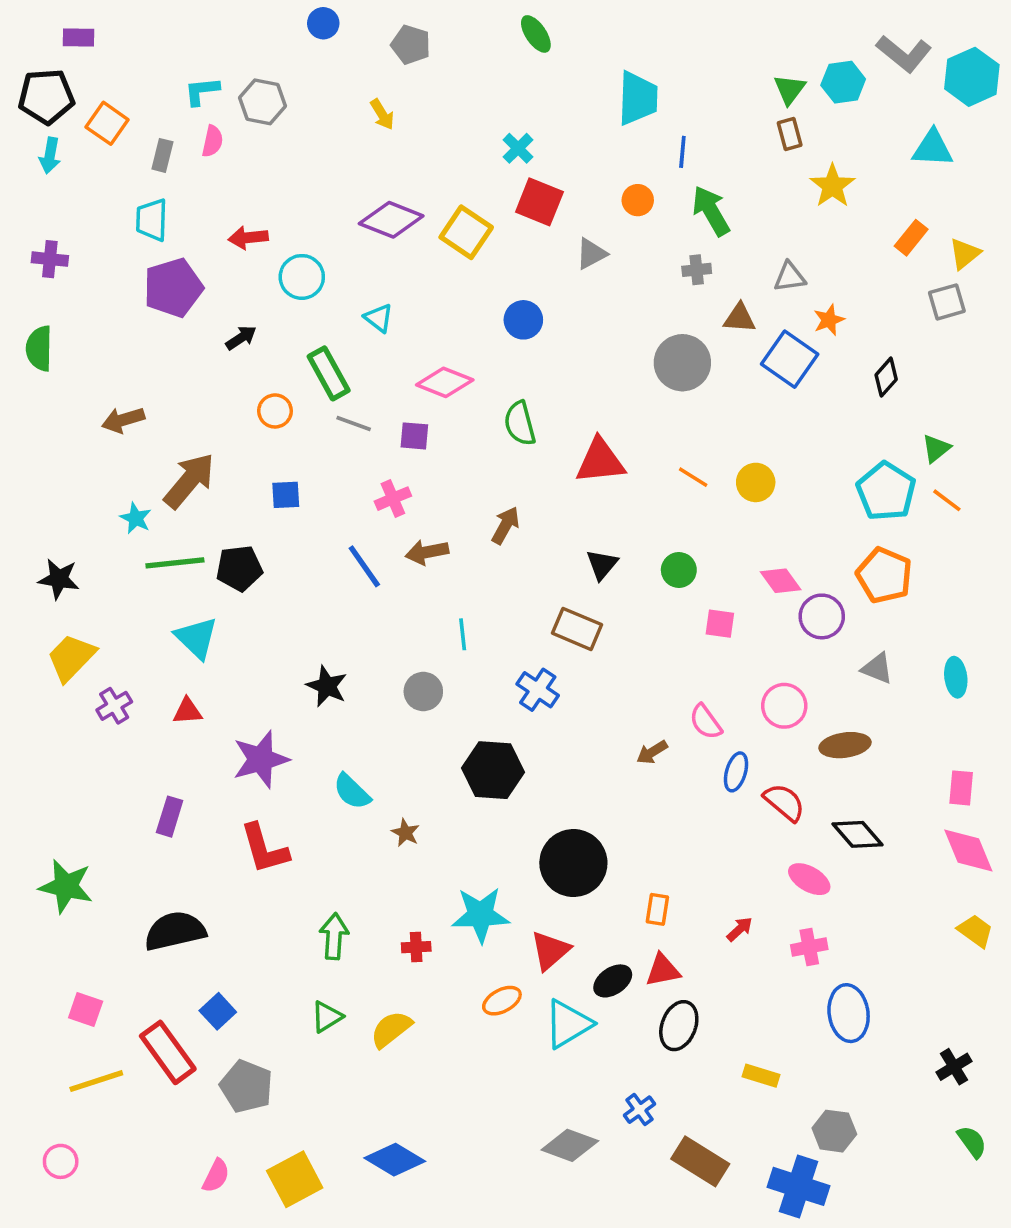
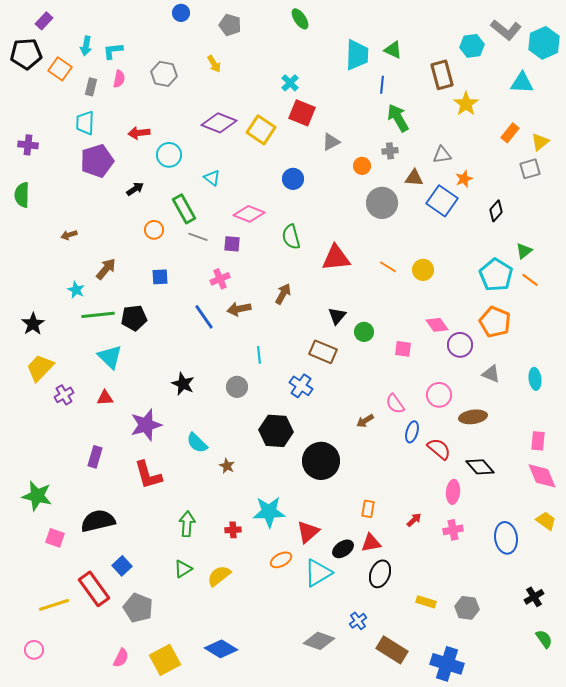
purple rectangle: (78, 38) -> (44, 21), turned -48
green triangle: (790, 89) -> (393, 50), moved, turned -42
gray hexagon: (262, 102) -> (164, 74), moved
brown rectangle: (790, 134) -> (442, 75), size x1.6
cyan arrow: (50, 155) -> (86, 46), moved
orange circle: (638, 200) -> (362, 166), moved
brown arrow: (123, 420) -> (69, 235), size x0.7
brown arrow: (189, 481) -> (106, 269), size x0.7
green circle: (679, 570) -> (364, 332), moved
black star: (59, 579) -> (33, 324), turned 30
black circle: (573, 863) -> (321, 461), moved
pink ellipse: (809, 879) -> (453, 492), turned 65
pink square: (86, 1010) -> (55, 538), moved
blue ellipse: (849, 1013) -> (506, 538), moved
gray hexagon: (834, 1131) -> (467, 608), moved

